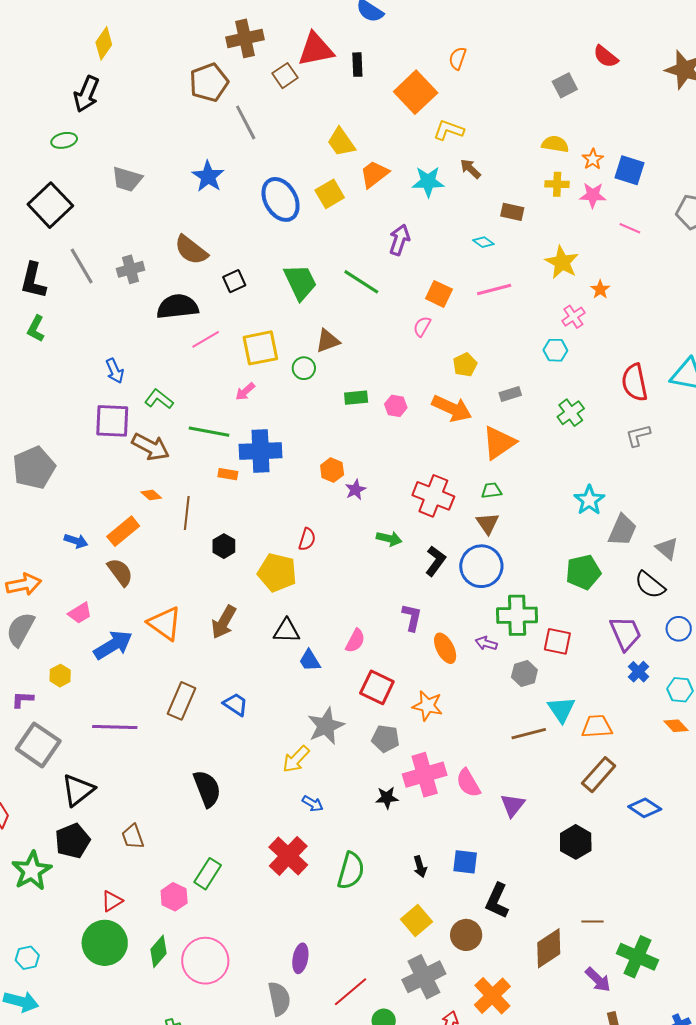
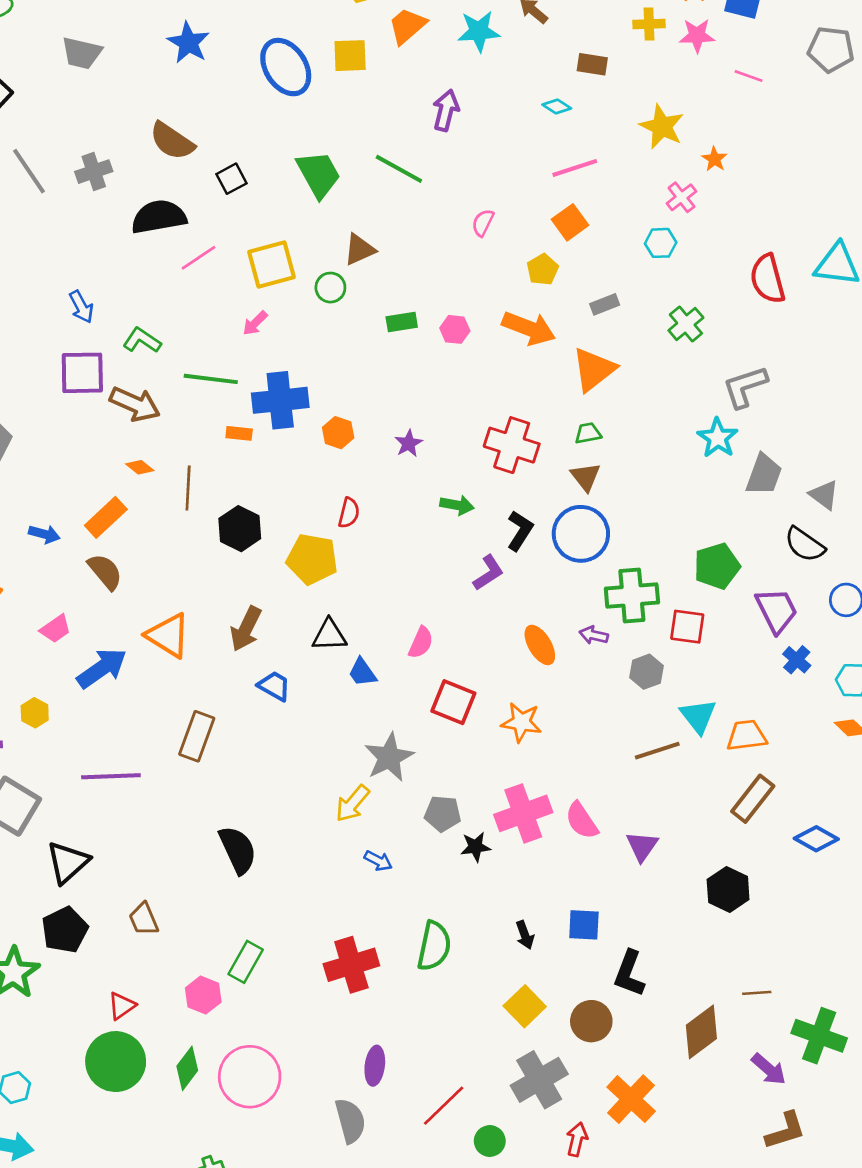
yellow square: (330, 194) -> (350, 56), turned 32
orange square: (439, 294) -> (570, 222), moved, turned 32
gray L-shape: (638, 436) -> (745, 387), moved, size x1.4
orange hexagon: (332, 470) -> (338, 433), moved
black hexagon: (224, 546) -> (240, 529), size x1.4
green pentagon: (583, 572) -> (717, 566), moved
purple L-shape: (412, 617) -> (488, 573), moved, turned 48
blue trapezoid: (235, 704) -> (274, 686), moved
gray pentagon: (386, 739) -> (443, 814), moved
red cross: (288, 856) -> (351, 965), moved, turned 33

